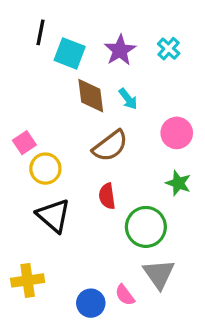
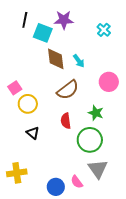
purple star: (120, 50) -> (64, 20), moved, turned 30
green star: (178, 183) -> (96, 113), moved
black triangle: (53, 216) -> (33, 133), size x0.6

